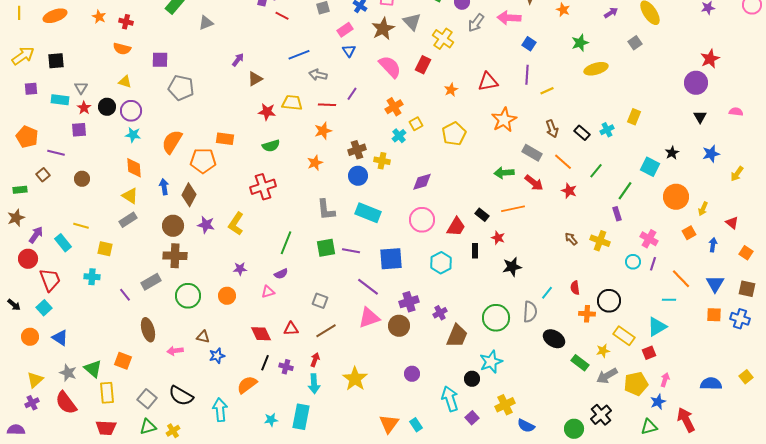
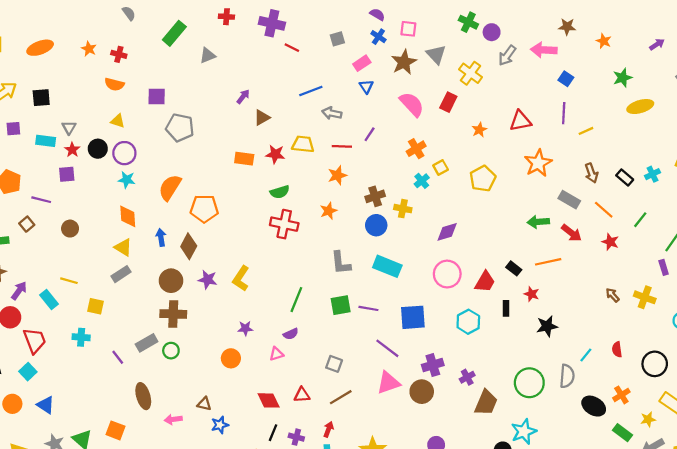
orange rectangle: (225, 139) -> (244, 159), moved
red cross: (263, 187) -> (284, 224), moved, turned 30
green circle: (188, 296) -> (171, 351), moved, size x0.6
orange cross: (587, 314) -> (621, 395), moved, turned -35

